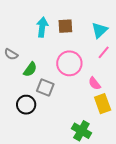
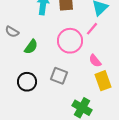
pink line: (104, 52) -> (92, 29), moved
gray square: (45, 87) -> (59, 76), moved

